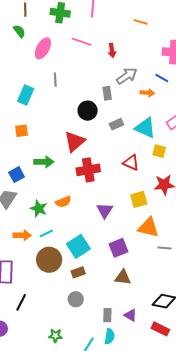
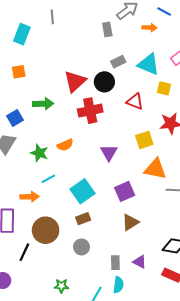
black circle: (88, 111) -> (104, 82), moved
orange arrow: (22, 235) -> (30, 197), moved
brown circle: (49, 260) -> (46, 230), moved
brown triangle: (123, 277) -> (130, 222), turned -36

